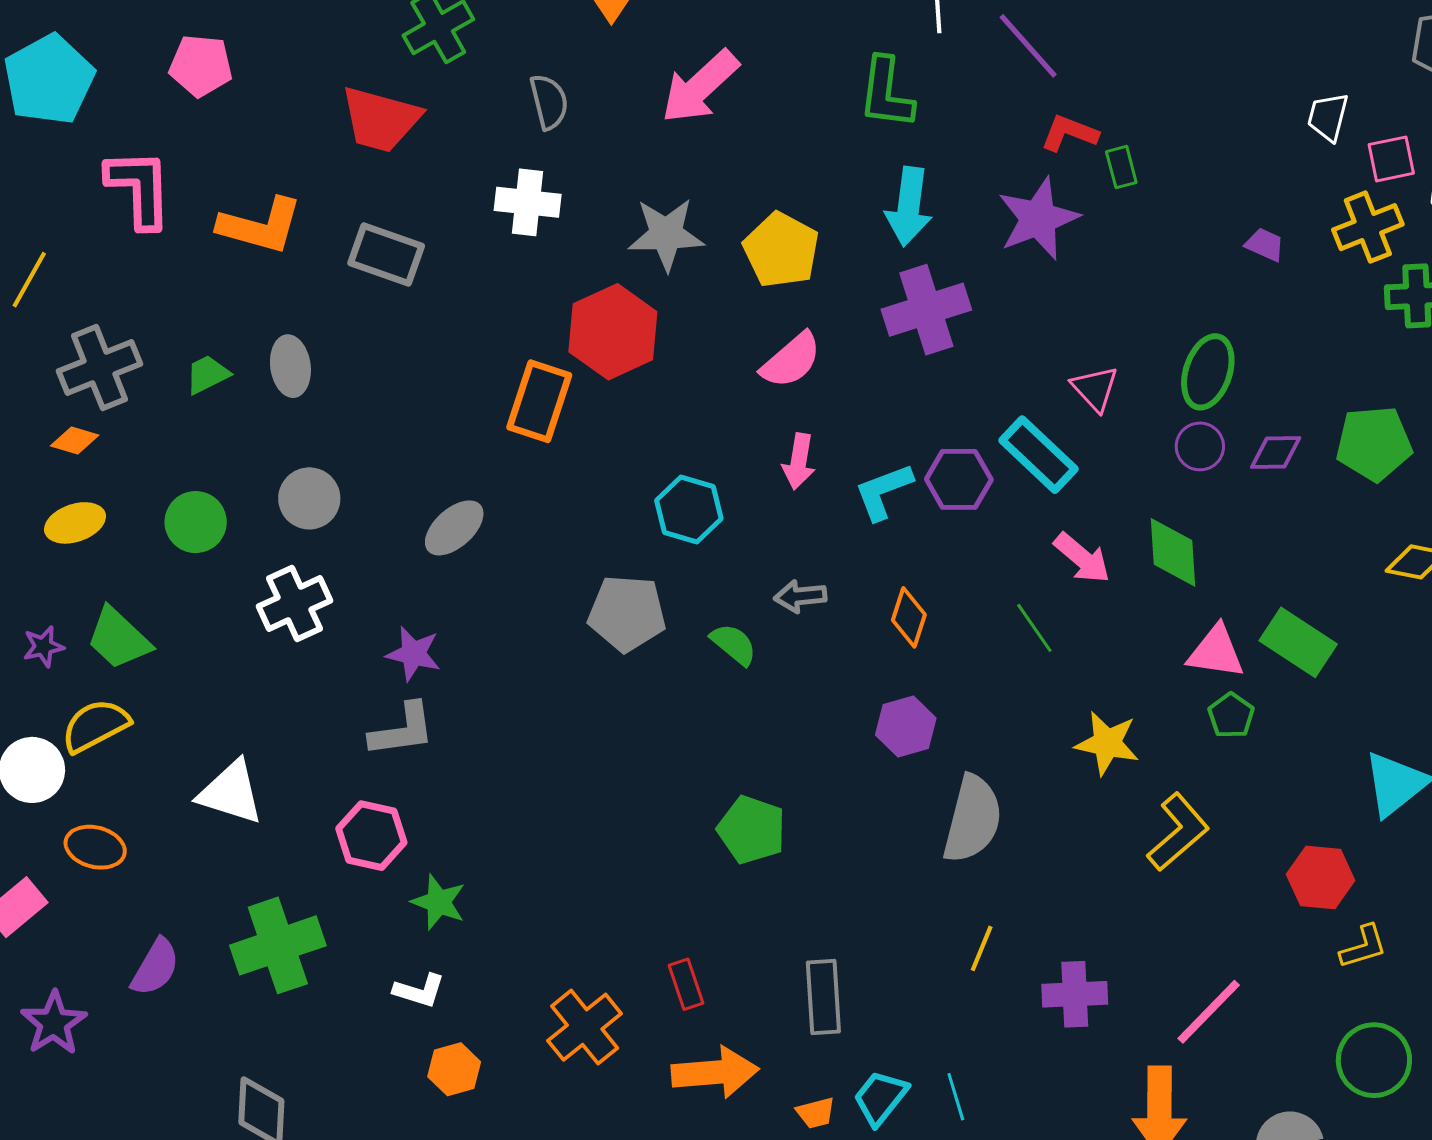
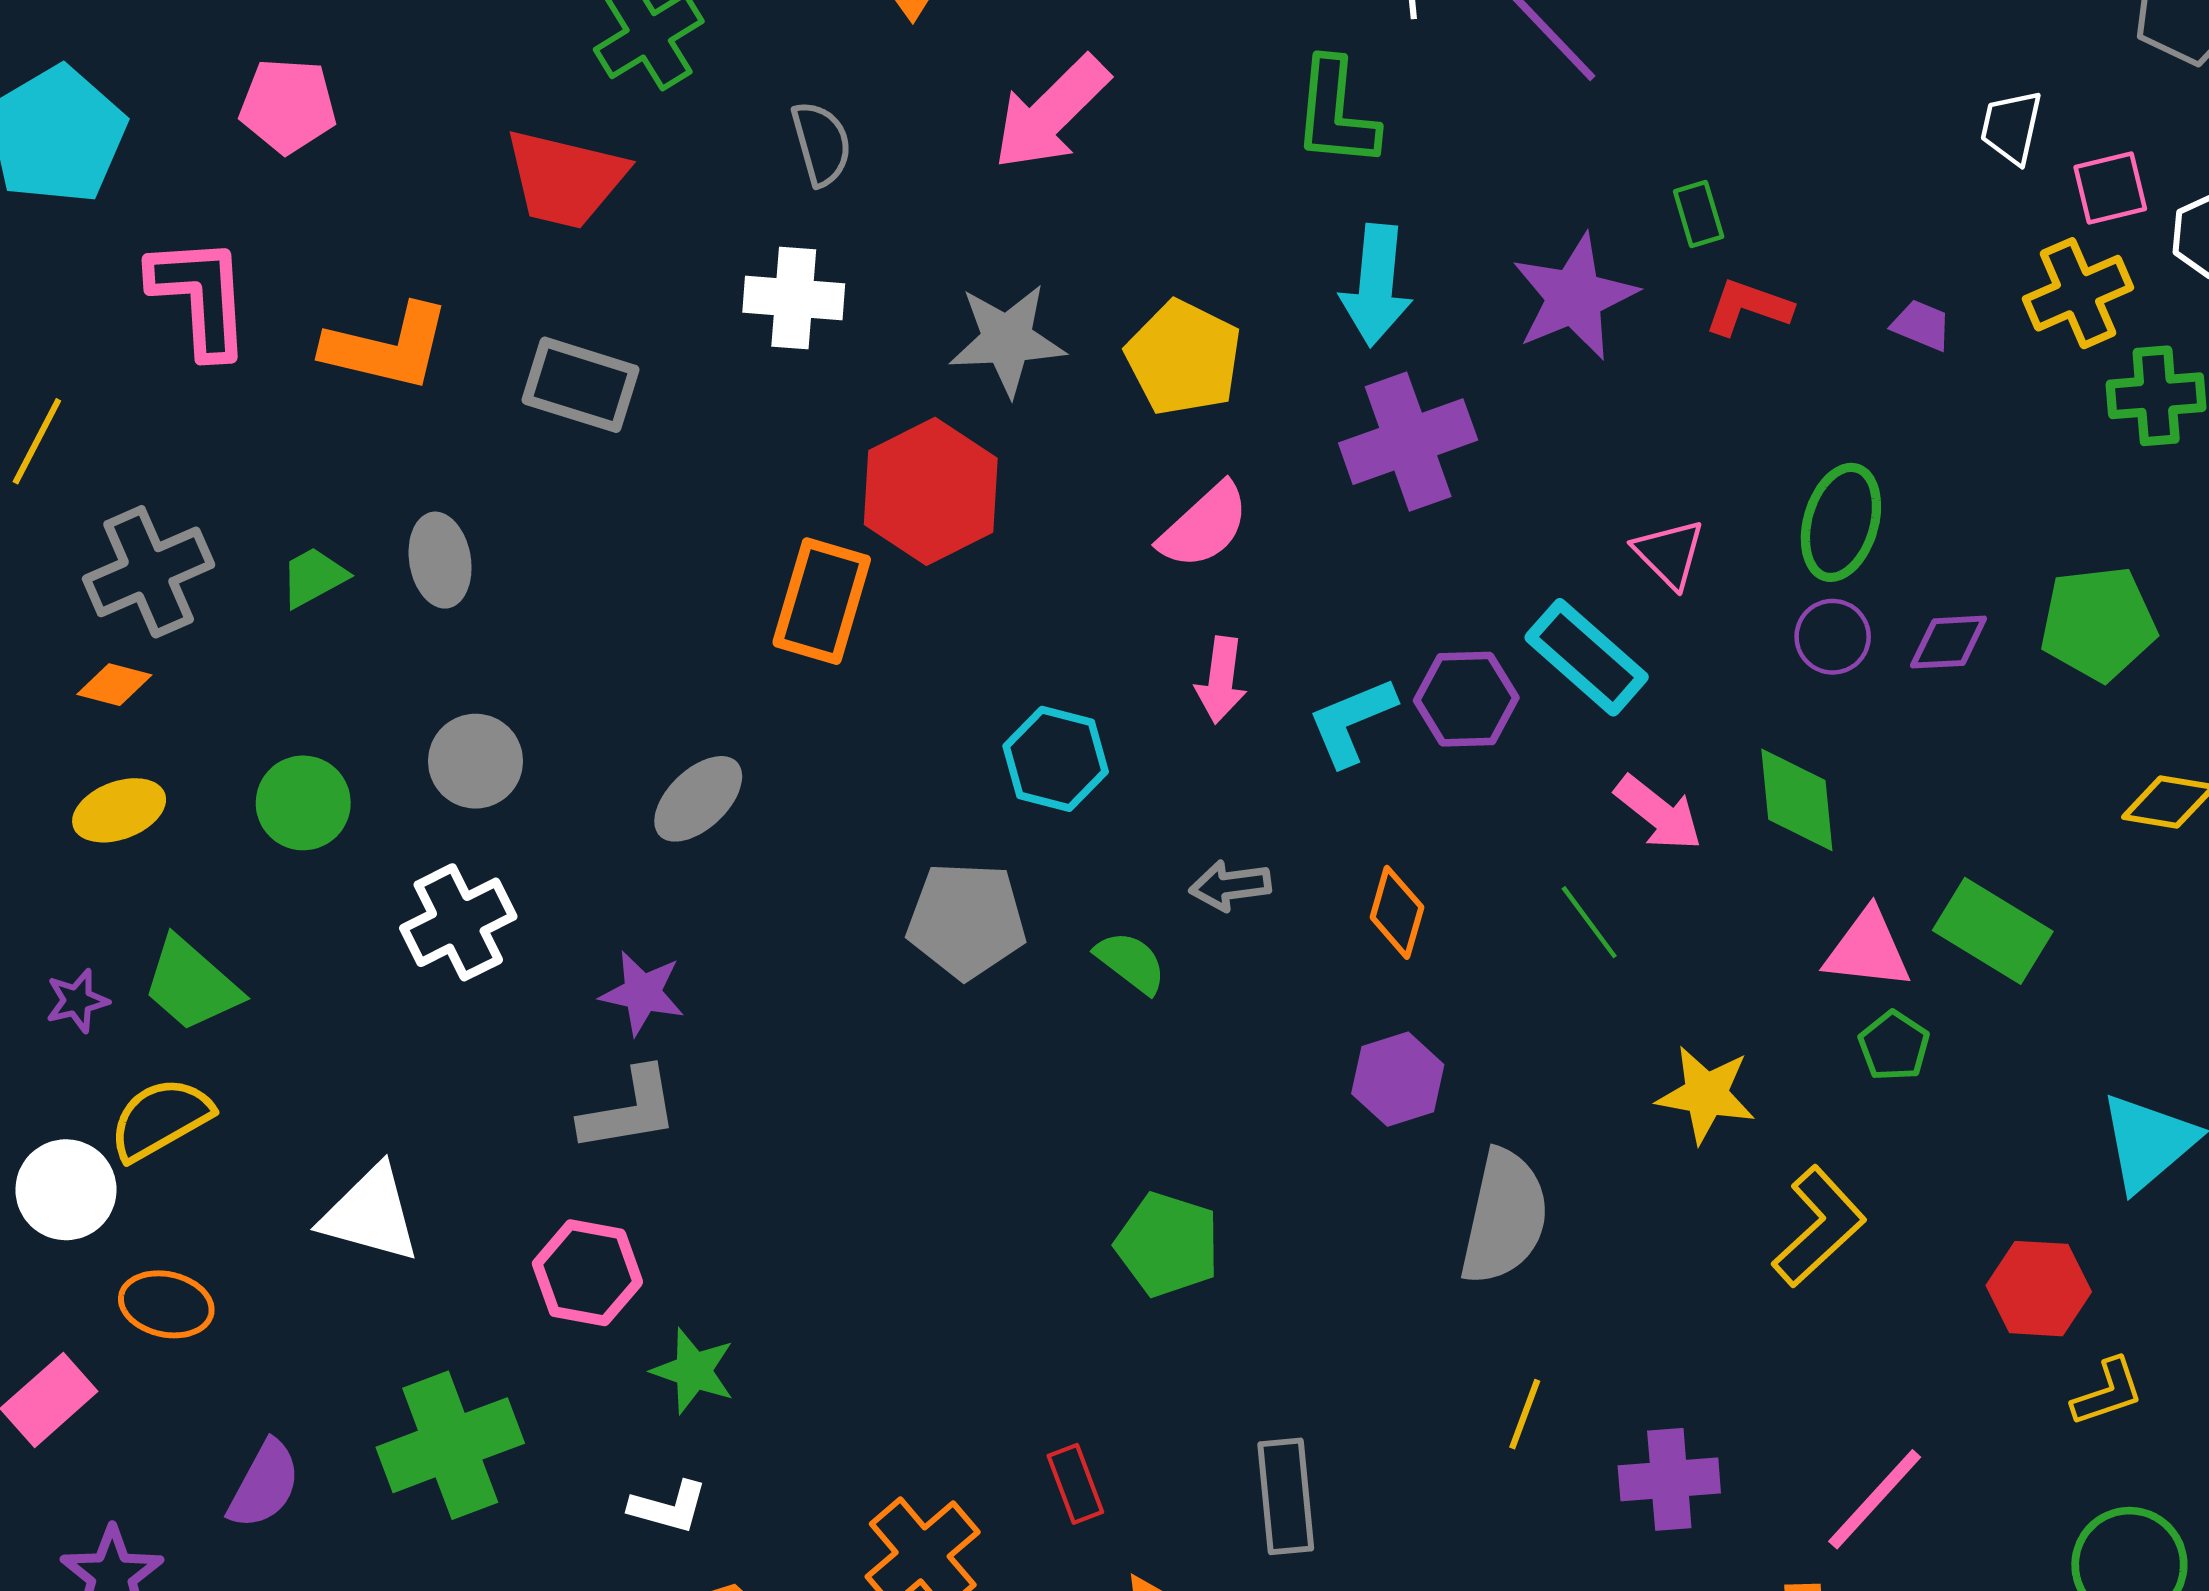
red L-shape: (1069, 133) -> (1748, 307), moved

